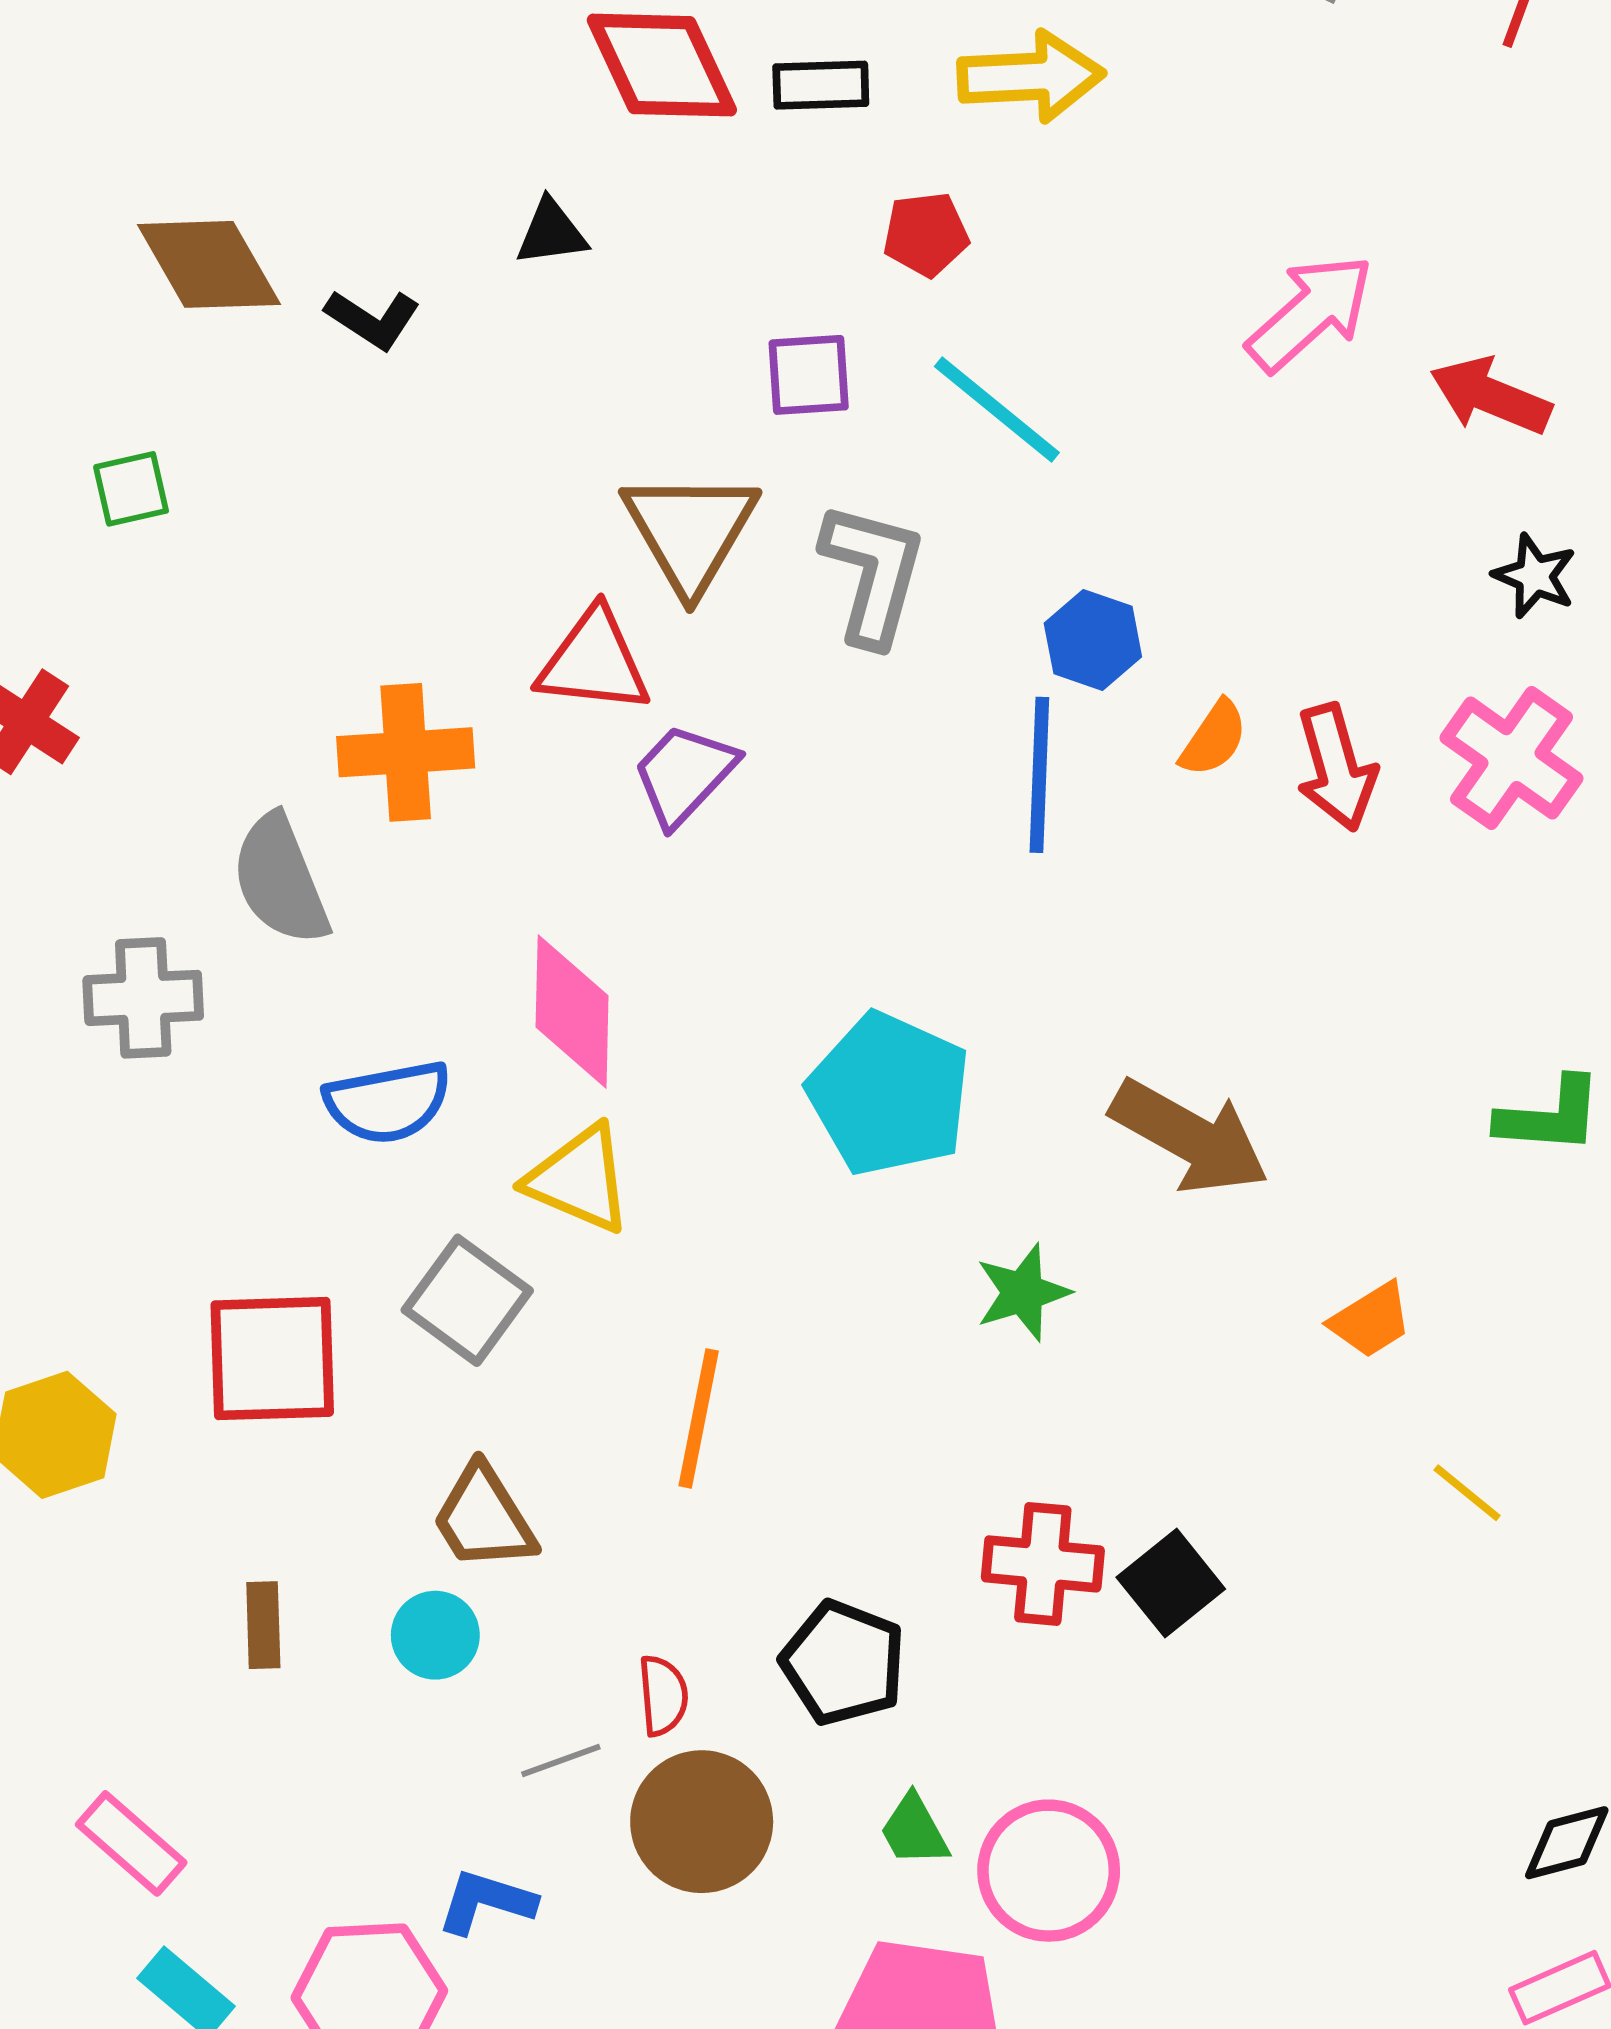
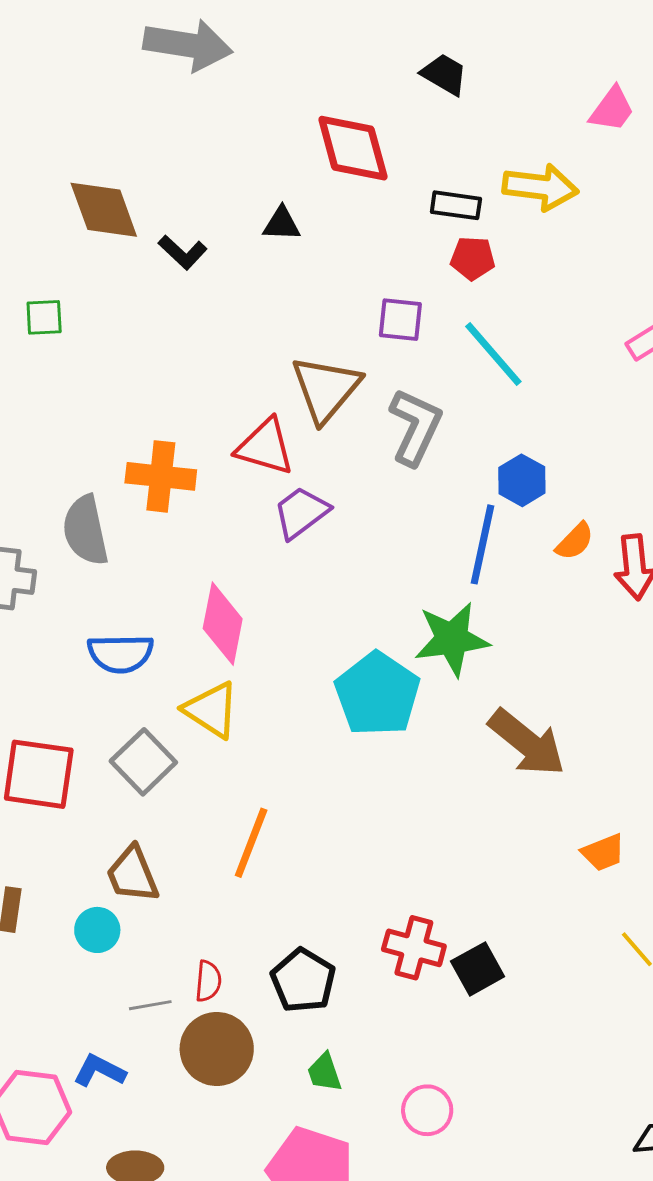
black rectangle: (821, 85) -> (456, 205), moved
green star: (1023, 1293) -> (452, 639), moved, size x1.5
pink circle: (1049, 1871) -> (427, 1110), moved, size x0.7

